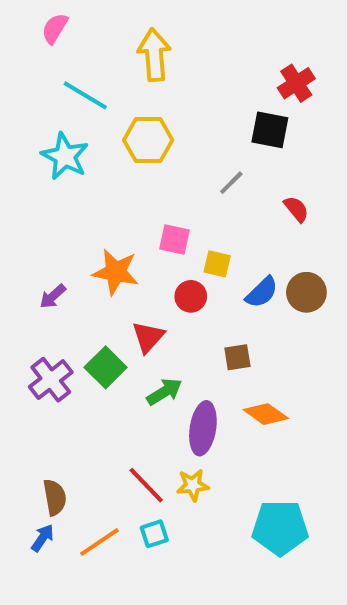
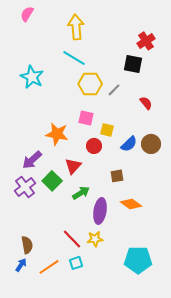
cyan line: (85, 95) -> (74, 58), moved
yellow hexagon: (148, 140) -> (90, 84), moved
purple arrow: (53, 296) -> (32, 160), moved, size x1.5

